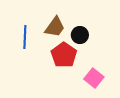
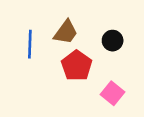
black circle: (80, 35) -> (113, 41), moved

